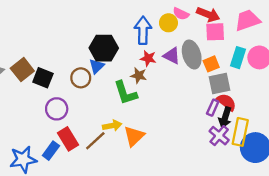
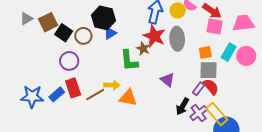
black hexagon: (104, 48) -> (103, 18), moved
gray ellipse: (192, 55) -> (177, 39), moved
purple triangle: (172, 56) -> (167, 80), moved
red star: (148, 58) -> (154, 36), size x1.6
brown circle: (81, 78) -> (83, 36), moved
black arrow: (225, 117) -> (182, 106), moved
yellow rectangle: (240, 132) -> (217, 114), turned -65
orange triangle: (134, 136) -> (128, 98), turned 42

